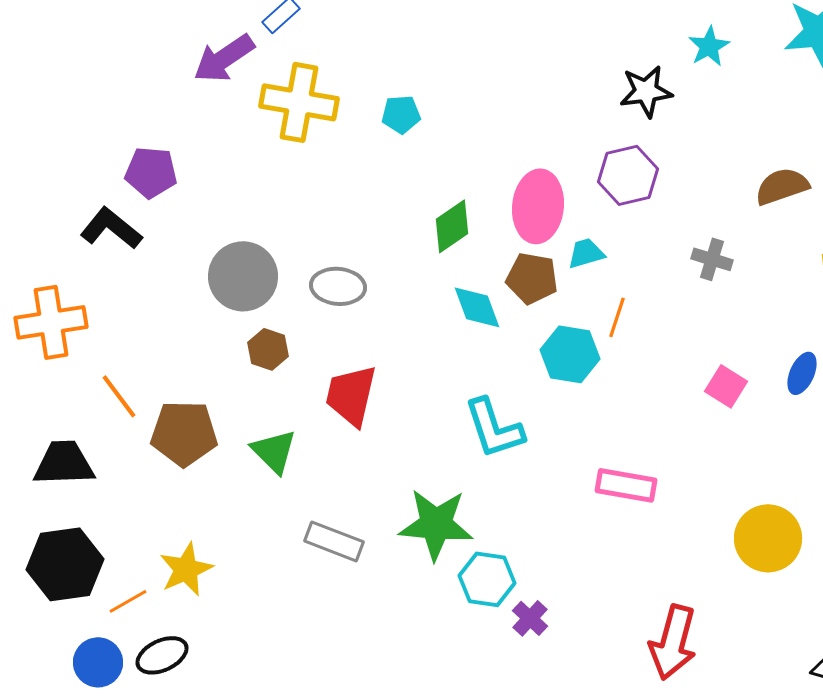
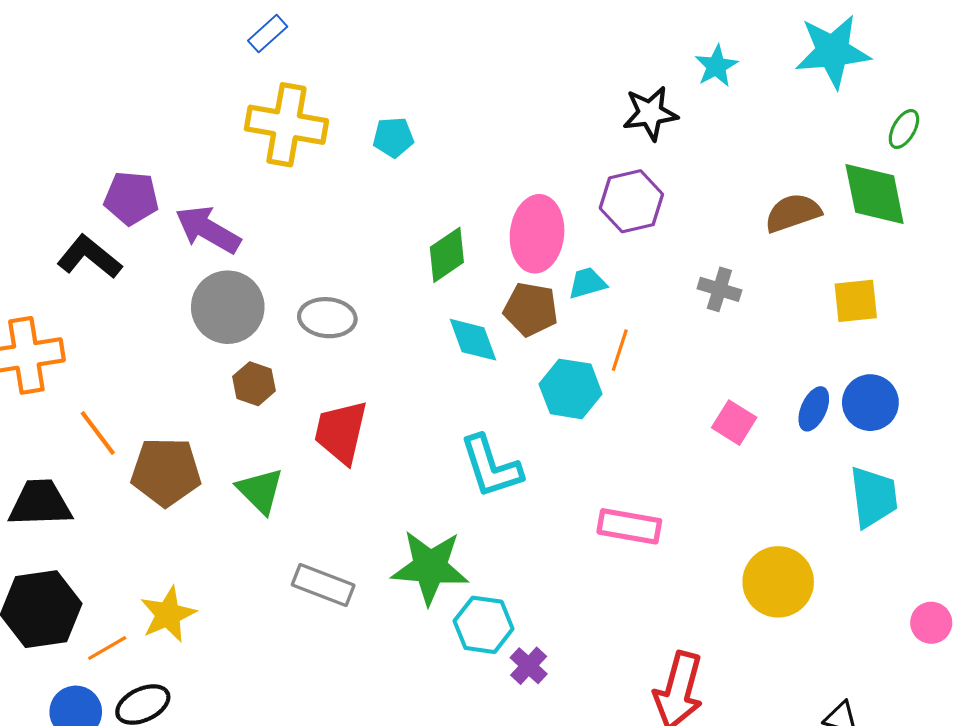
purple arrow: (224, 58) -> (208, 230), moved, turned 64

